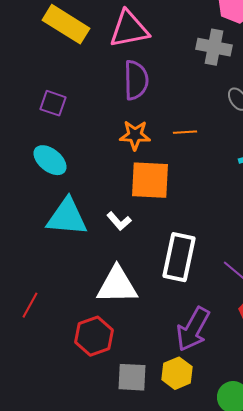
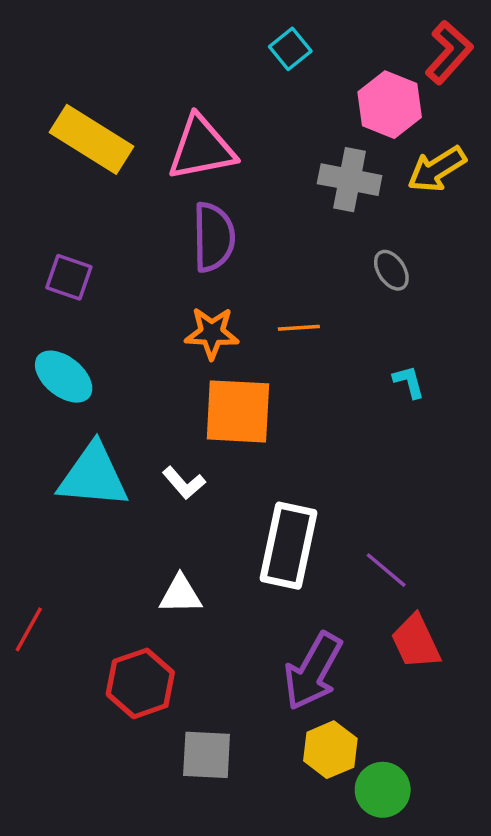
white triangle: (117, 285) -> (180, 595), size x0.6
yellow hexagon: (177, 373) -> (330, 750), moved

